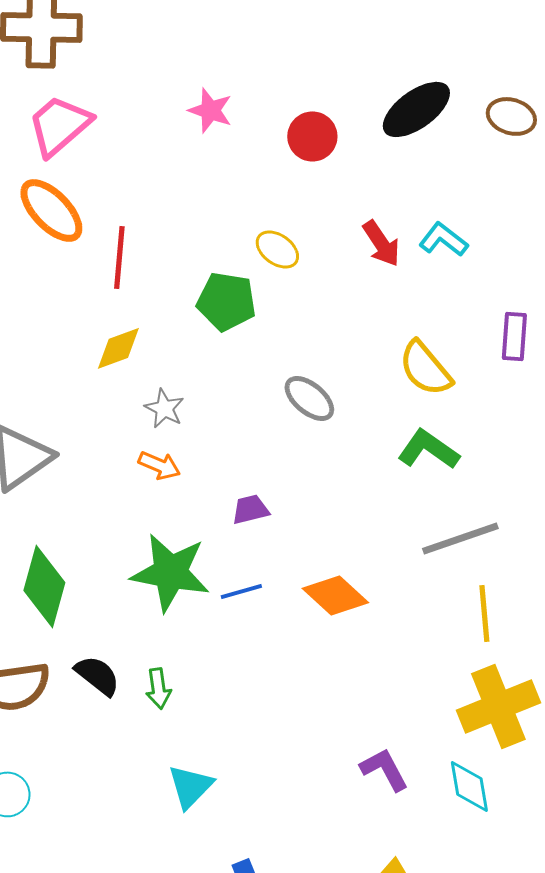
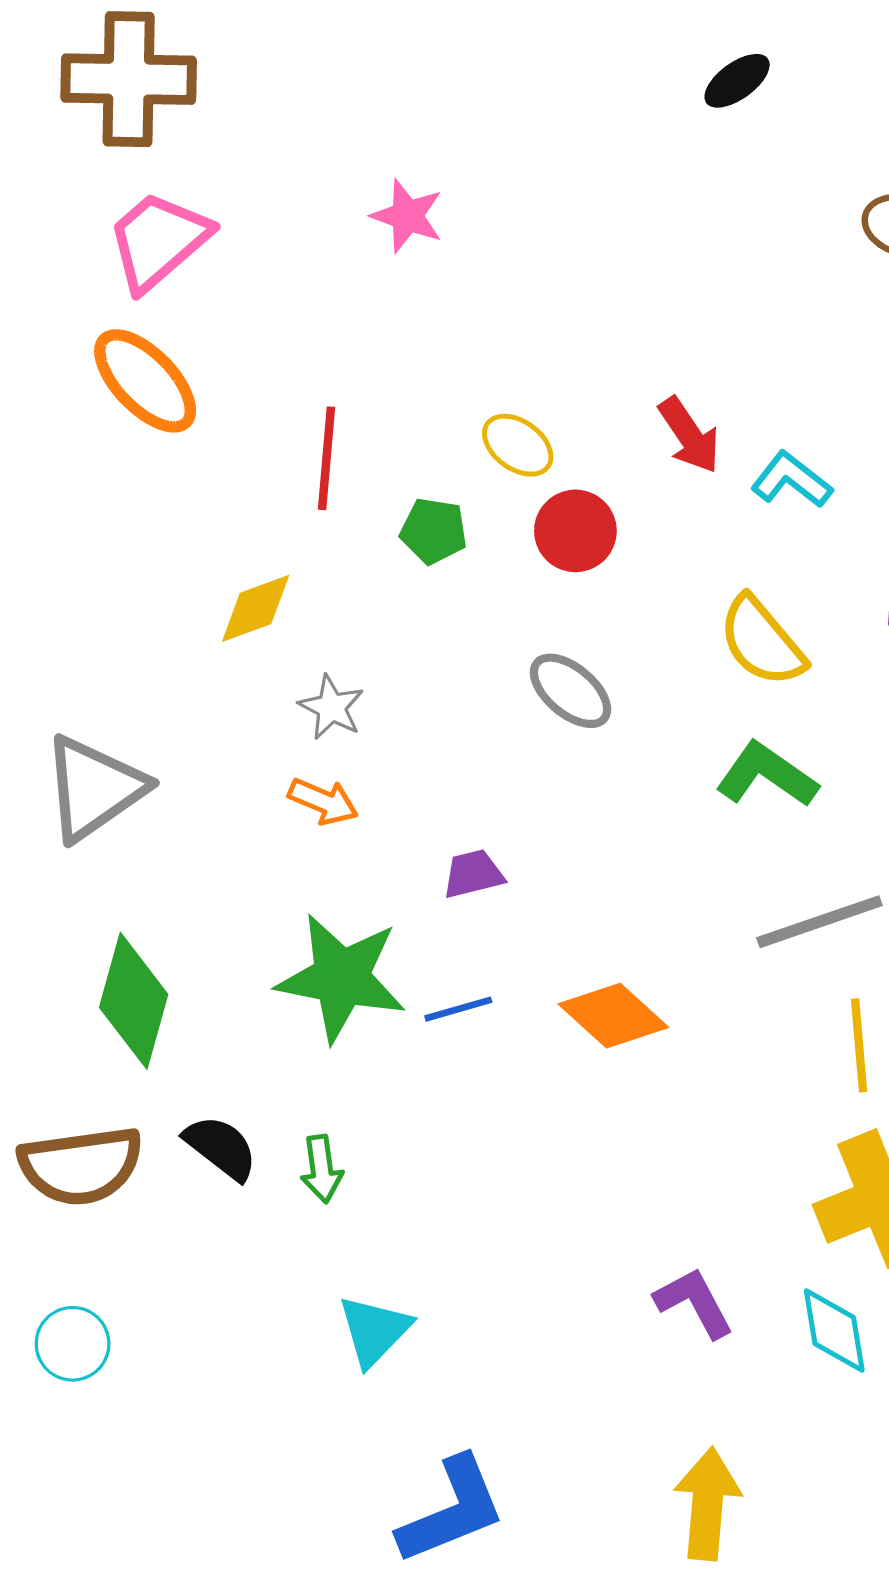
black ellipse: (416, 109) -> (737, 81), moved, size x0.6
red circle: (312, 136) -> (575, 531), moved
cyan L-shape: (443, 239) -> (791, 480), moved
red line: (119, 257) -> (326, 458), moved
green pentagon: (226, 301) -> (434, 531), size x0.7

